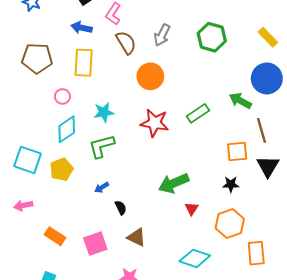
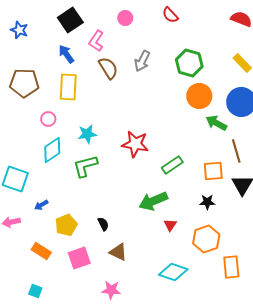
blue arrow: (82, 28) -> (66, 54), turned 42
orange circle: (150, 76) -> (199, 96), moved
green rectangle: (198, 113) -> (172, 165), moved
yellow pentagon: (61, 170) -> (66, 225), moved
blue arrow: (102, 188) -> (41, 205), moved

